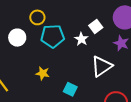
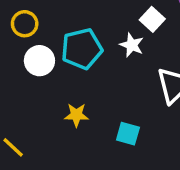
yellow circle: (37, 17) -> (25, 24), moved
white circle: (17, 38) -> (39, 61), moved

